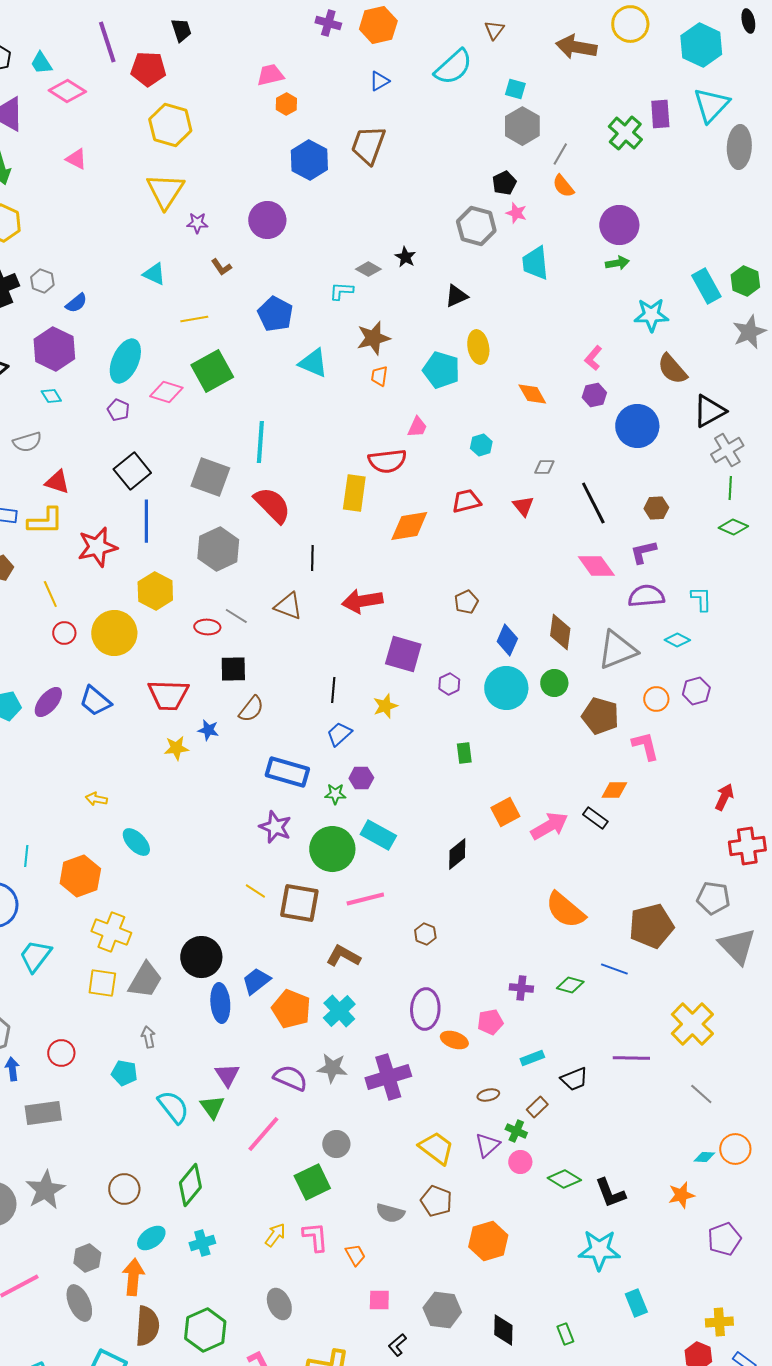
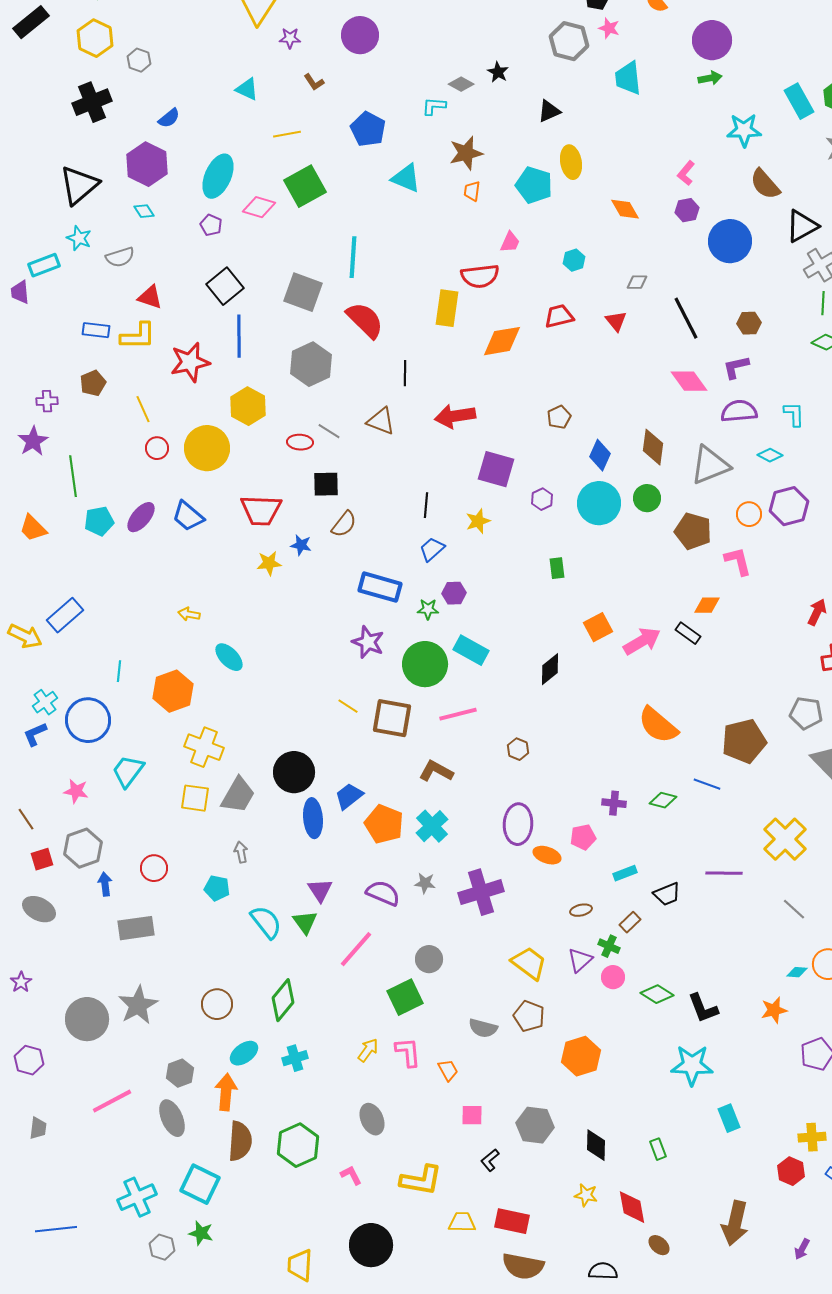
gray hexagon: (42, 281) -> (139, 60), moved
purple hexagon: (696, 691) -> (789, 506), size x1.4
gray star: (332, 1068) -> (425, 883), size x0.7

